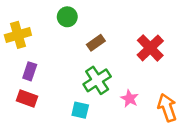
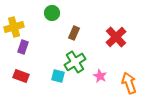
brown rectangle: (96, 43) -> (74, 33), turned -32
purple rectangle: (30, 71) -> (23, 47), moved
cyan square: (80, 110) -> (58, 76), moved

